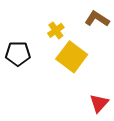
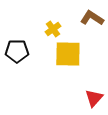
yellow square: (72, 57) -> (68, 54), turned -36

